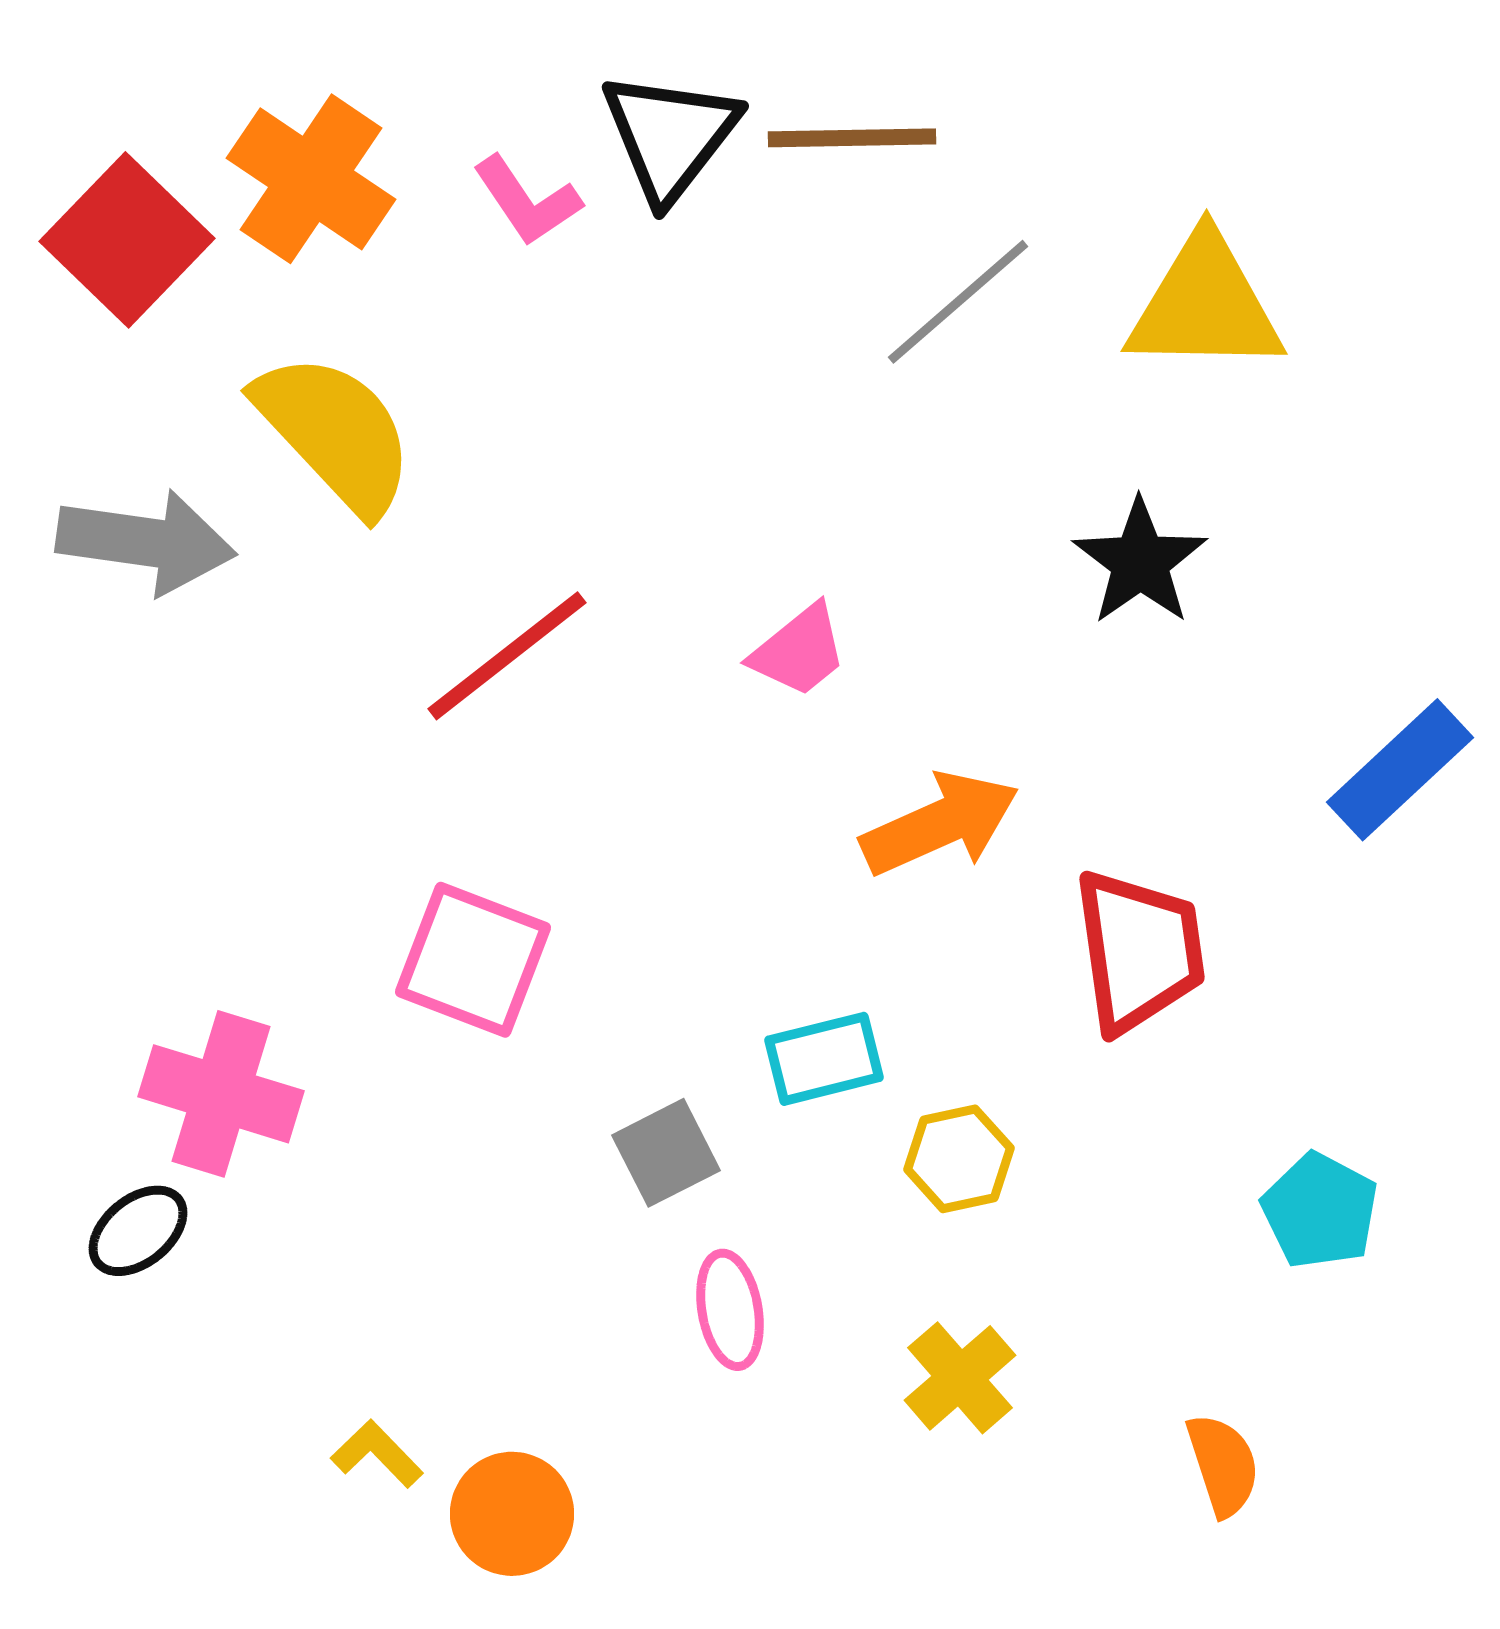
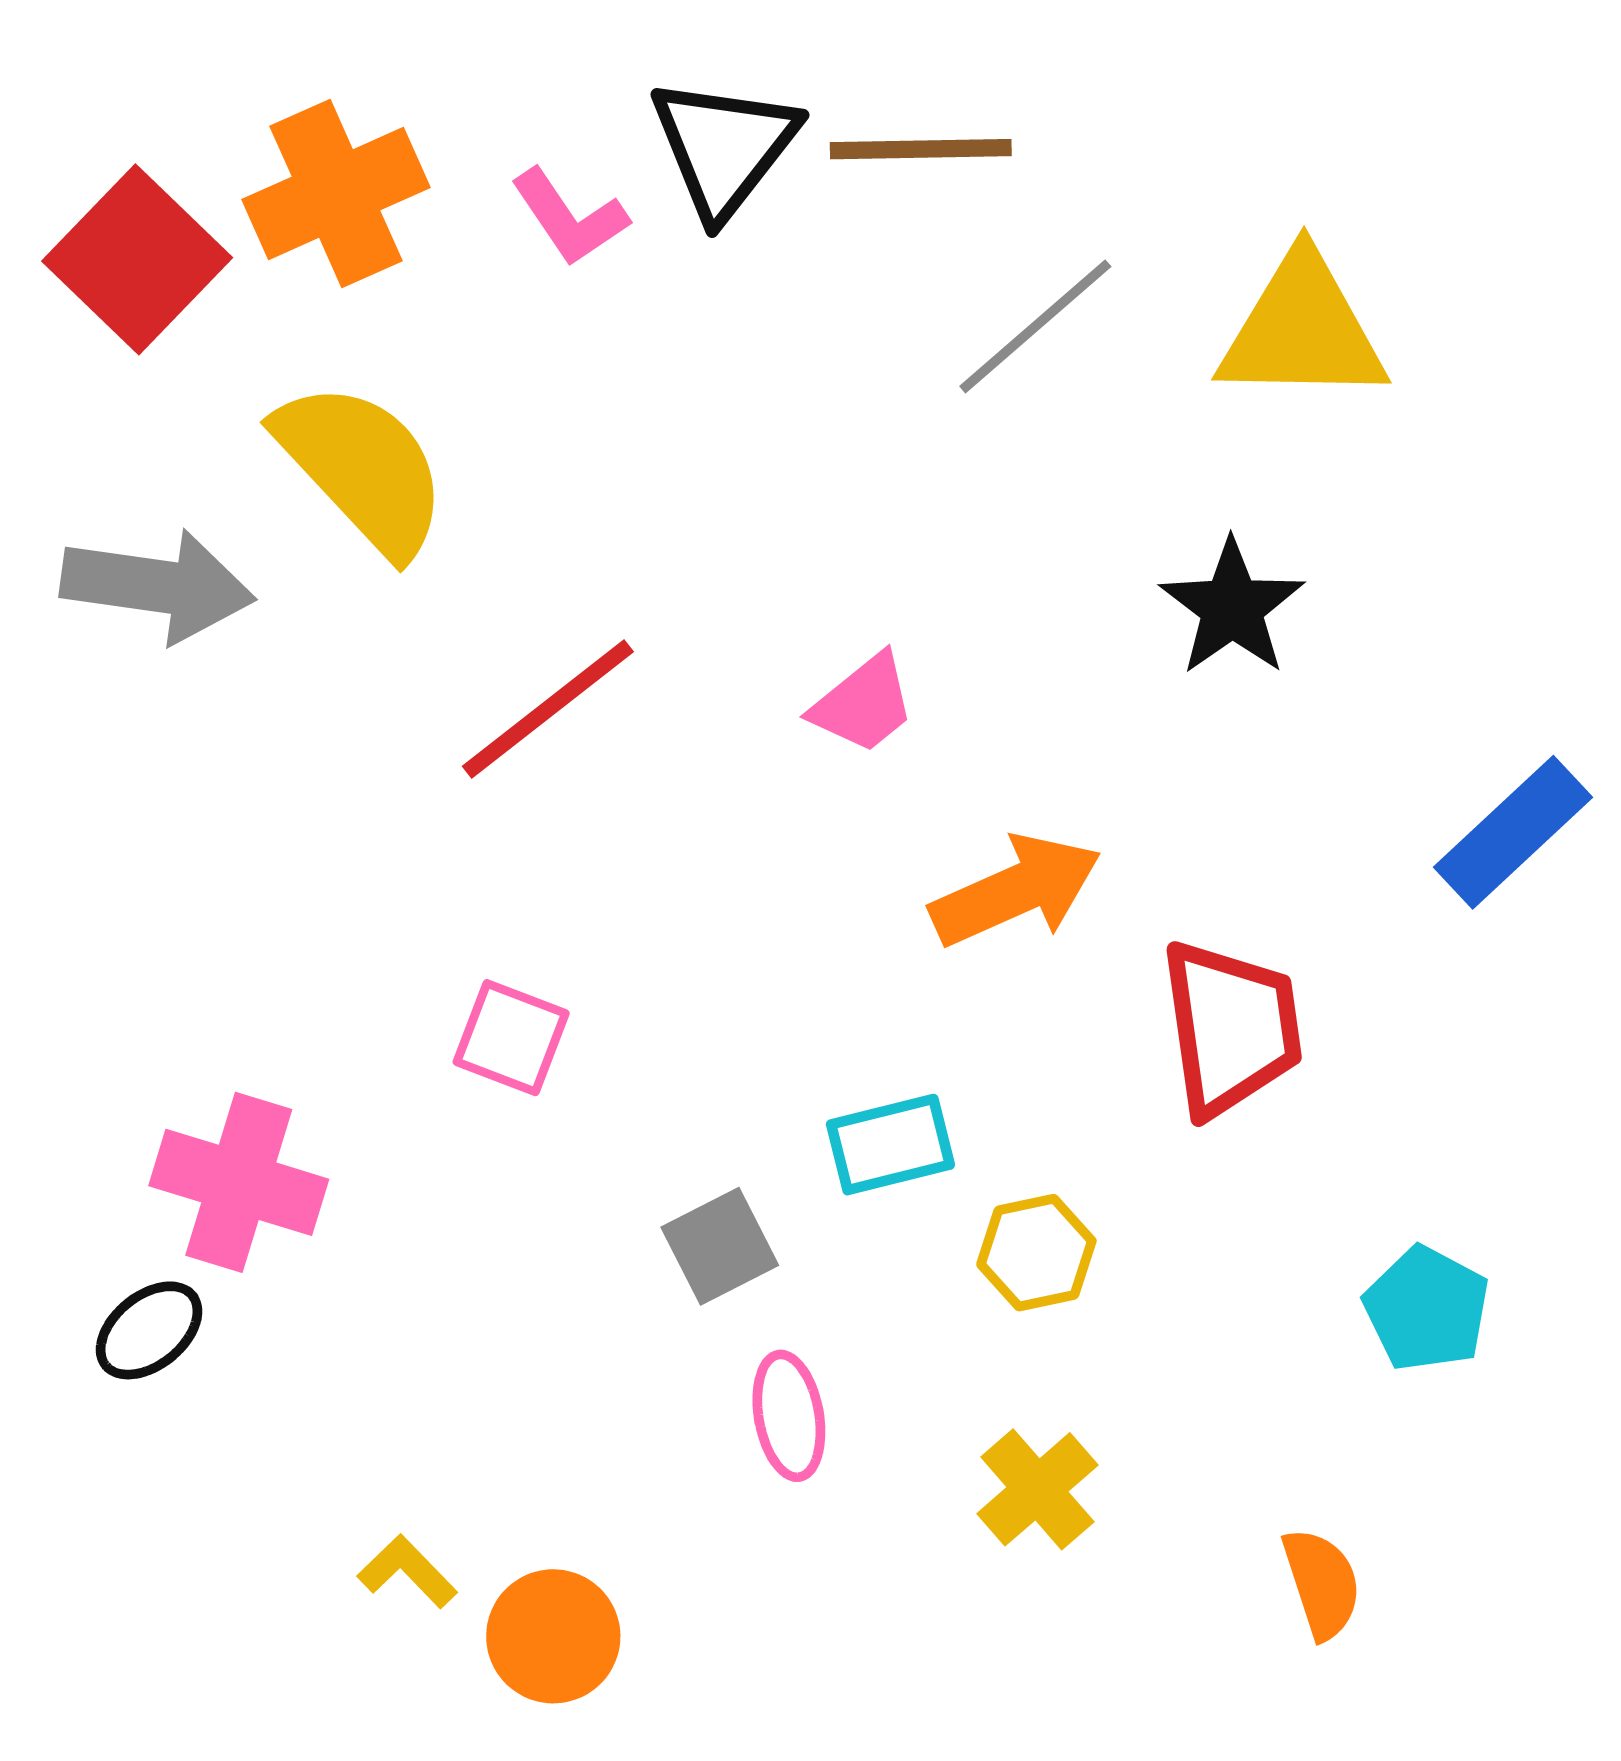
orange cross: (311, 179) -> (336, 193), turned 32
pink square: (473, 960) -> (511, 1038), size x0.7

